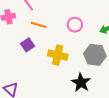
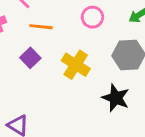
yellow cross: (58, 55) -> (76, 65), turned 30

